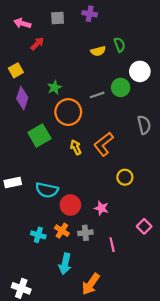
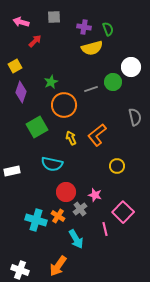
purple cross: (90, 14) -> (84, 27), moved
green semicircle: (120, 45) -> (108, 29), moved
yellow semicircle: (98, 51) -> (92, 48), size x1.5
cyan semicircle: (47, 190) -> (52, 164), moved
pink square: (144, 226) -> (123, 212), moved, size x1.5
gray cross: (85, 233) -> (80, 209), moved, turned -32
cyan cross: (38, 235) -> (36, 220), size x1.5
cyan arrow: (65, 264) -> (76, 239), moved, turned -42
orange arrow: (91, 284) -> (58, 266), moved

